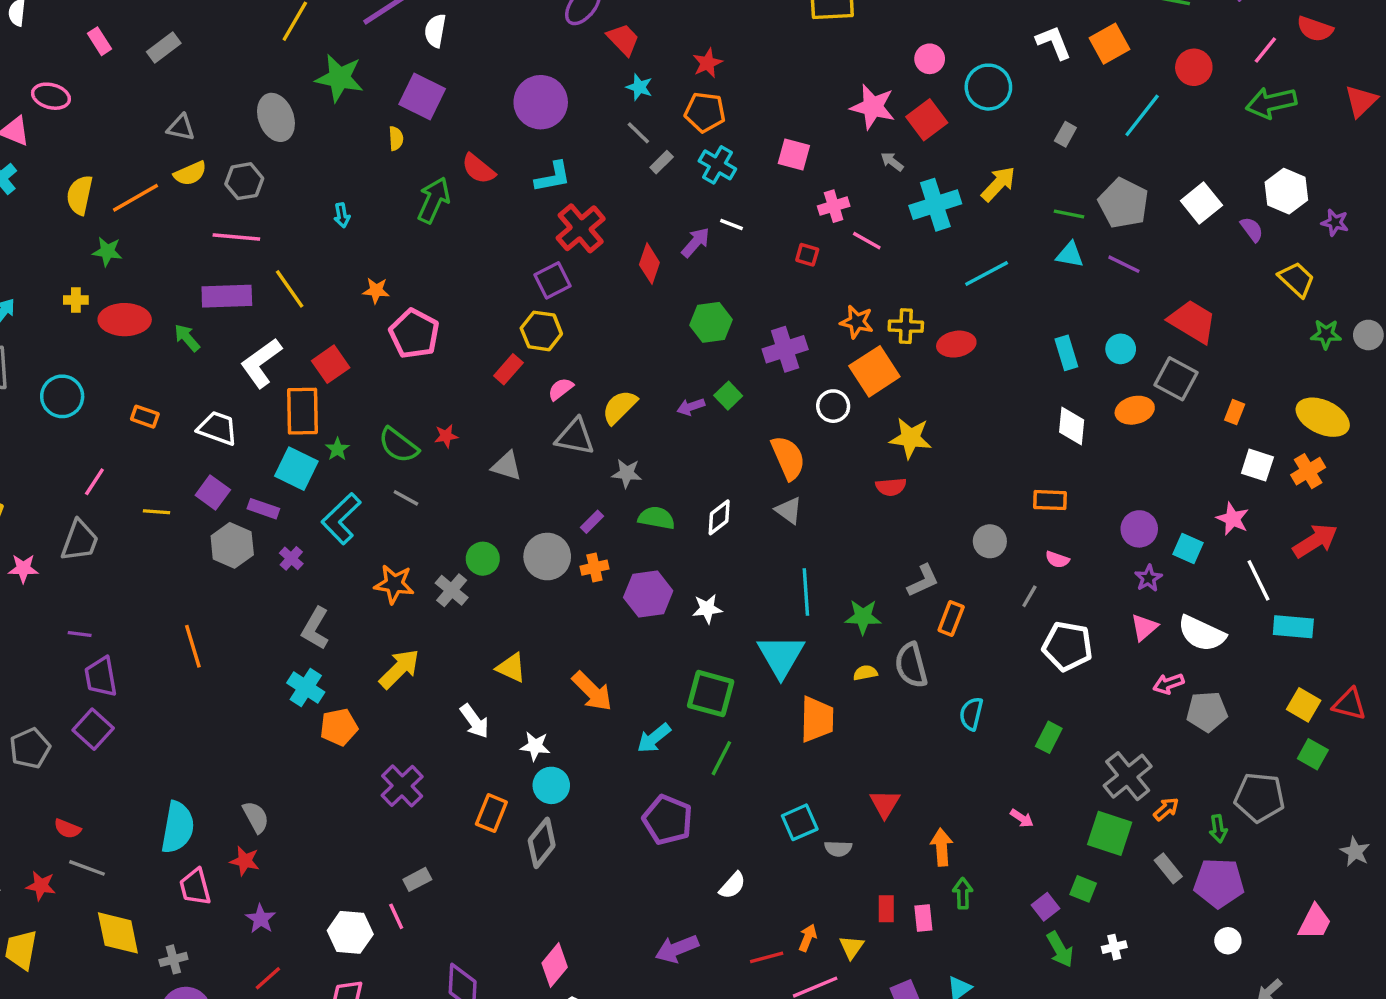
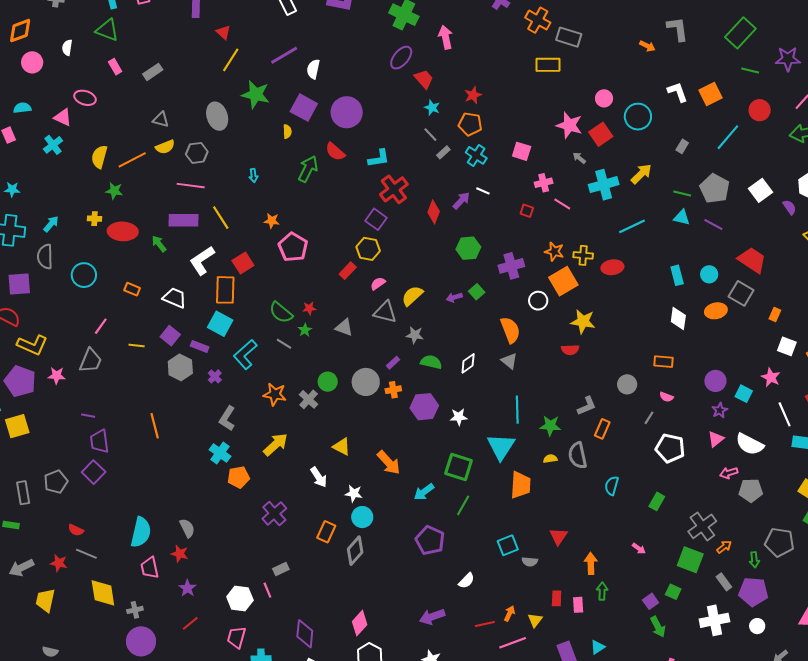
purple circle: (541, 102) -> (347, 112), moved
purple square: (553, 280) -> (376, 219), turned -30
green star: (337, 449) -> (305, 330), moved
white cross: (1114, 947) -> (714, 620), moved, size x2.0

